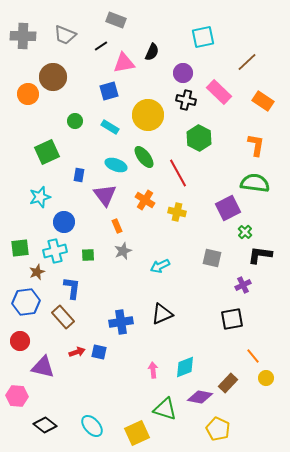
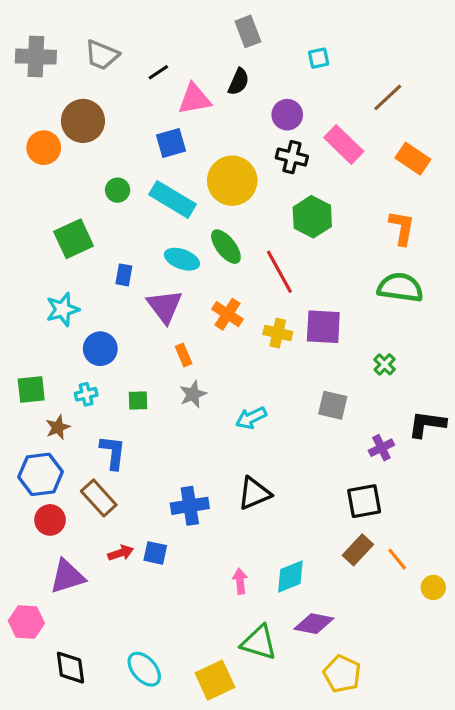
gray rectangle: (116, 20) -> (248, 31), moved, turned 48
cyan square: (203, 37) -> (319, 58), size x0.6
cyan rectangle: (110, 127) -> (173, 199), size x1.6
purple square: (228, 208) -> (323, 327), moved, turned 30
cyan cross: (55, 251) -> (86, 394), size x0.6
black L-shape: (260, 255) -> (427, 424), moved
red circle: (20, 341) -> (50, 520), moved
purple triangle: (43, 367) -> (67, 576), turned -30
yellow circle: (266, 378) -> (433, 587), moved
brown rectangle: (228, 383) -> (358, 550), moved
black diamond: (45, 425) -> (70, 668), turned 45

